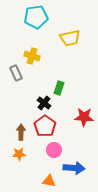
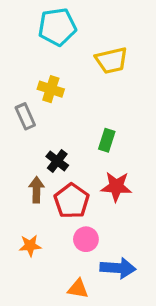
green rectangle: (59, 88) -> (107, 140), moved
black cross: (44, 103) -> (57, 161), moved
red star: (84, 117) -> (116, 187), moved
brown arrow: (21, 132) -> (36, 190), moved

